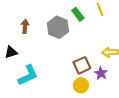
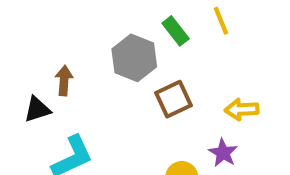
brown arrow: (25, 26) -> (64, 81), moved
brown square: (82, 65) -> (173, 99), moved

